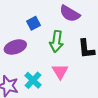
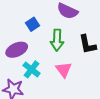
cyan cross: (33, 80) -> (32, 69), moved

